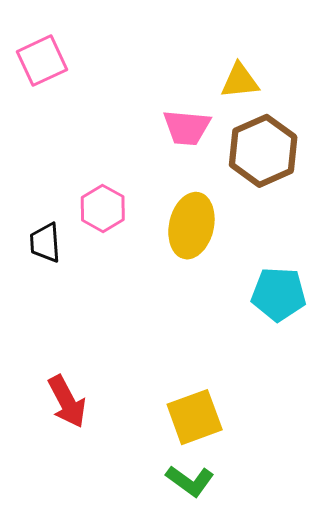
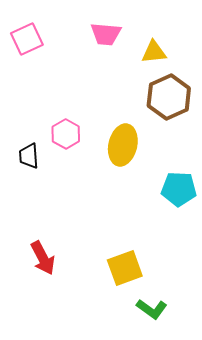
pink trapezoid: (187, 128) -> (106, 34), moved
green L-shape: (190, 481) -> (152, 309), moved

